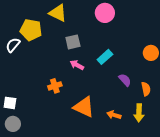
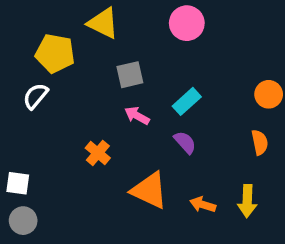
white semicircle: (13, 45) -> (36, 96), moved
purple semicircle: (125, 80) -> (185, 142), moved
orange cross: (55, 86) -> (98, 153), turned -32
orange semicircle: (146, 89) -> (260, 142), moved

